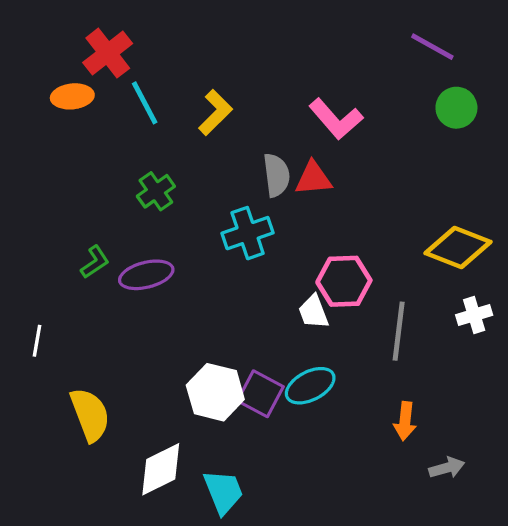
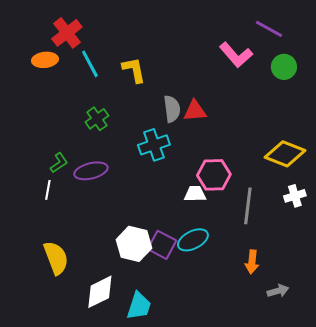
yellow L-shape: (215, 113) -> (134, 70), turned -56
pink L-shape: (336, 119) -> (236, 55), moved
white trapezoid: (313, 312) -> (195, 194), turned 110
white line: (37, 341) -> (48, 190), moved
cyan trapezoid: (223, 492) -> (139, 306), turned 40

